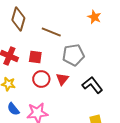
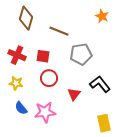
red triangle: (62, 79) -> (74, 94), moved

